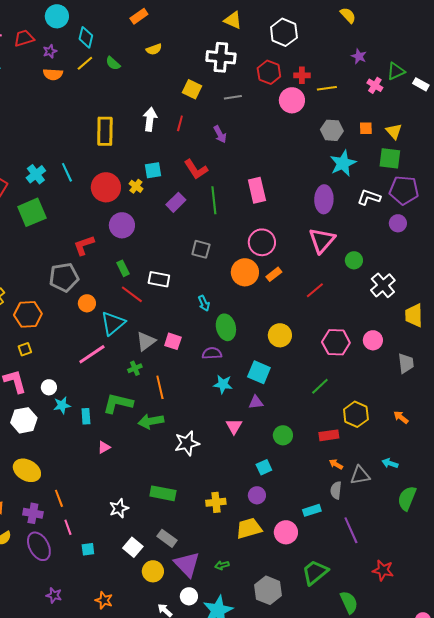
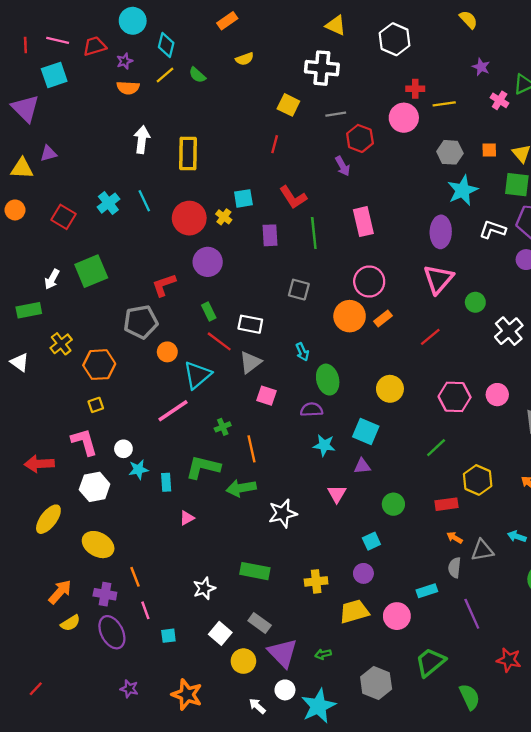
red hexagon: (269, 72) -> (360, 138), moved
white arrow: (150, 119) -> (142, 140), moved
purple arrow: (220, 134) -> (343, 166), moved
purple rectangle: (176, 202) -> (270, 235), turned -48
green square: (32, 212) -> (91, 271), moved
gray triangle: (146, 341) -> (250, 362), moved
orange star: (104, 600) -> (187, 695), size x1.5

